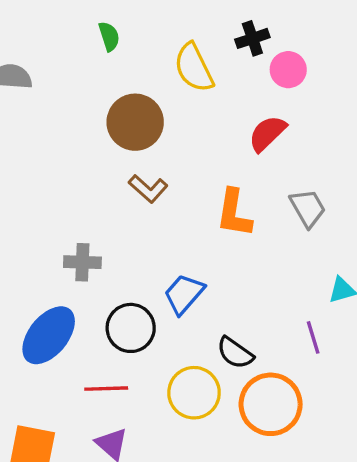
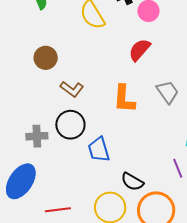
brown circle: (135, 122) -> (46, 58), moved, size x0.7
blue trapezoid: (184, 294) -> (99, 150), turned -52
black circle: (131, 328) -> (70, 125), moved

